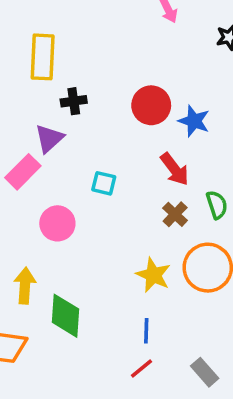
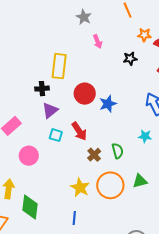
yellow rectangle: (43, 57) -> (59, 66), moved
blue star: (194, 121) -> (108, 104), turned 30
purple triangle: (49, 138) -> (50, 110), moved
red arrow: (175, 169) -> (79, 131), moved

